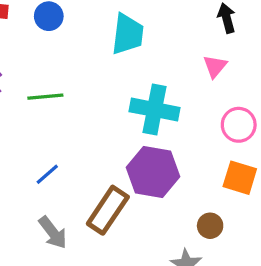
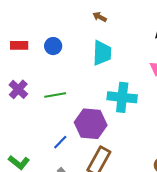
purple hexagon: (153, 172) -> (91, 124), moved

